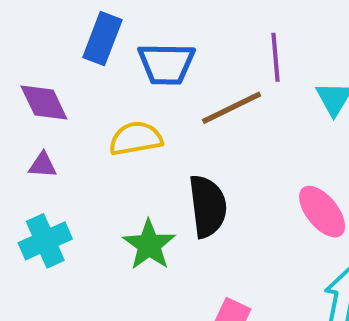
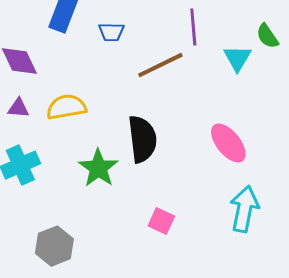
blue trapezoid: (166, 64) -> (111, 32), size x0.6
yellow semicircle: (136, 138) -> (66, 107), moved

